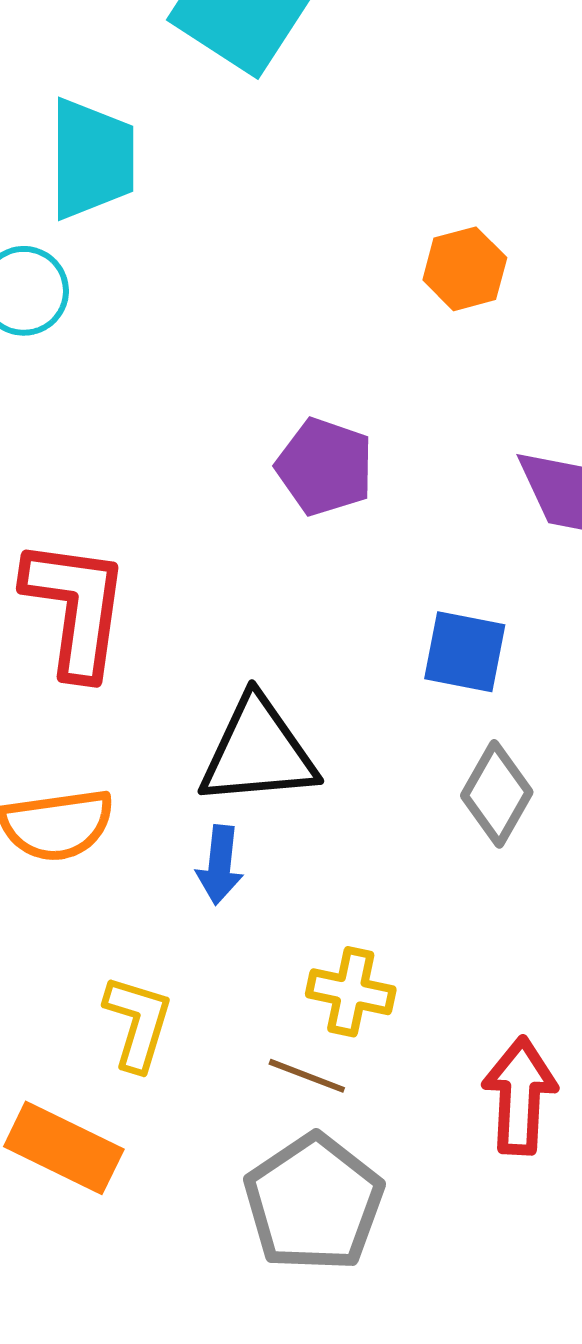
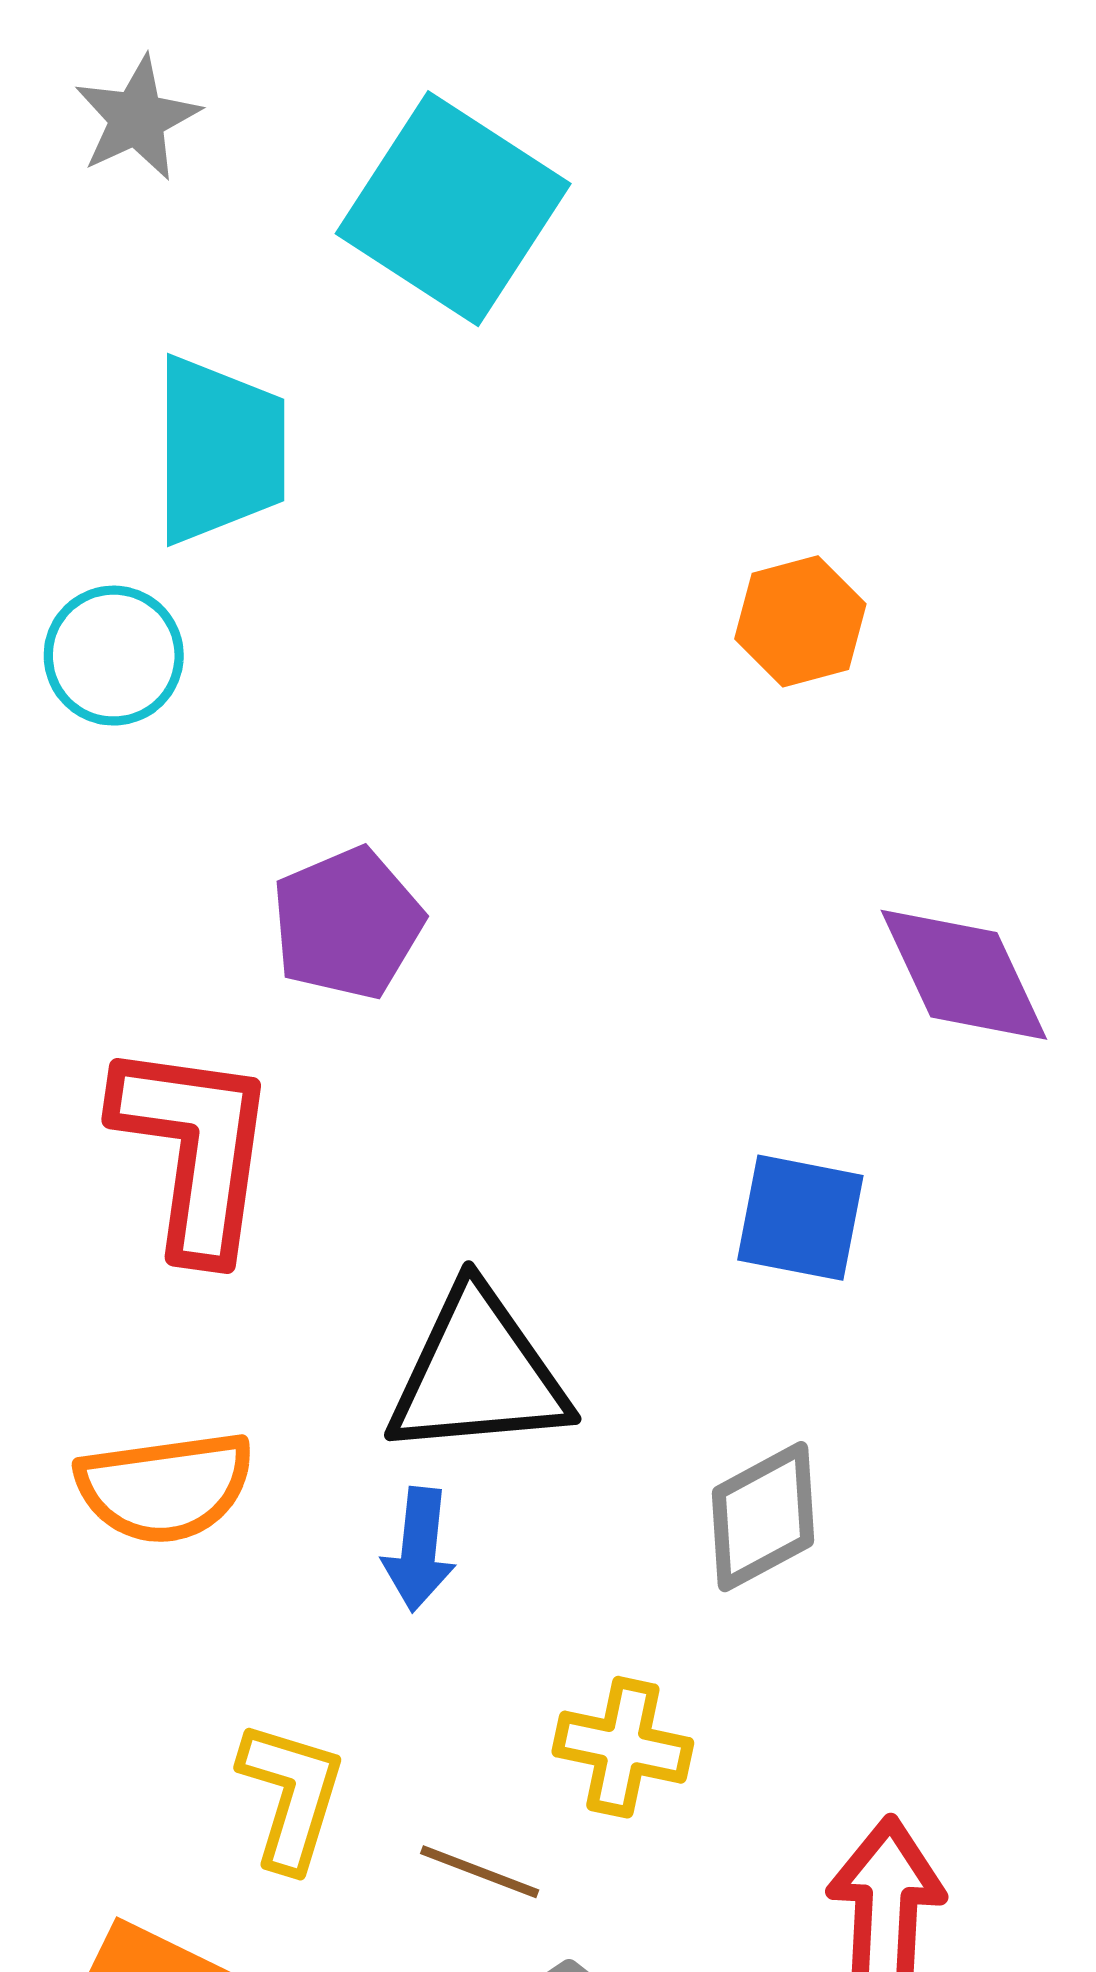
purple pentagon: (325, 467) -> (347, 923), moved, turned 30
gray diamond: (497, 794) -> (763, 1517), moved, turned 32
brown line: (307, 1076) -> (480, 1872), moved

